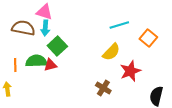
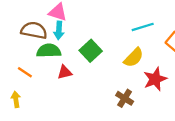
green square: (57, 46) -> (91, 51), moved
green semicircle: (36, 61) -> (49, 51), moved
orange line: (15, 65) -> (25, 72), turned -56

